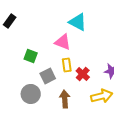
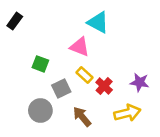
yellow rectangle: (67, 65) -> (84, 75), turned -40
brown arrow: (65, 99) -> (82, 117), turned -36

